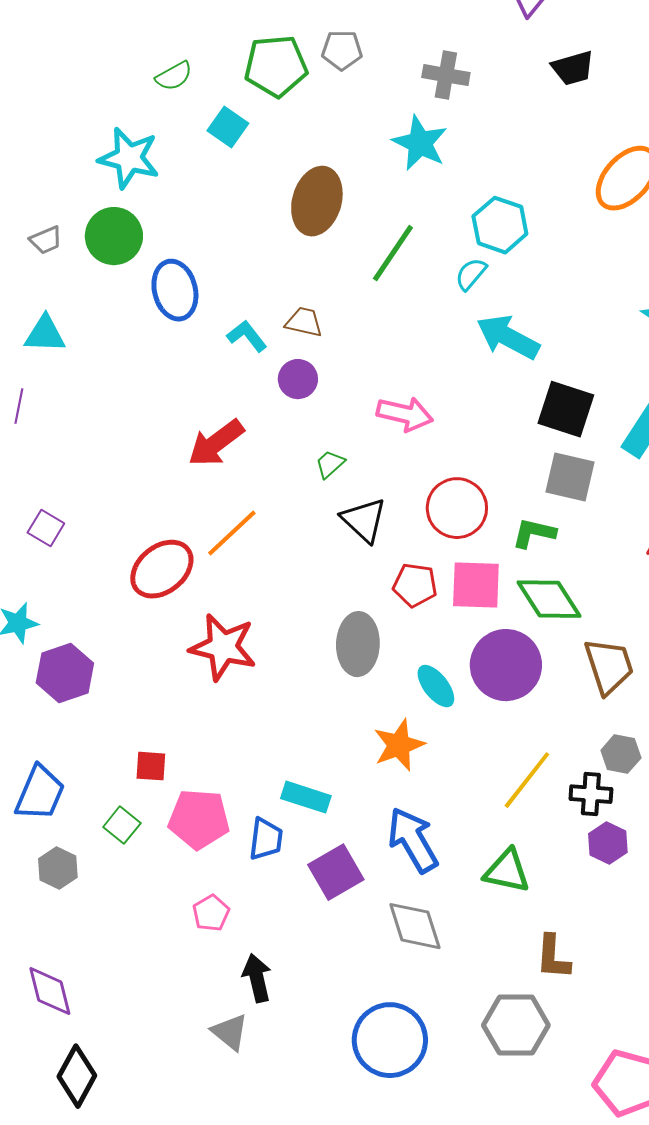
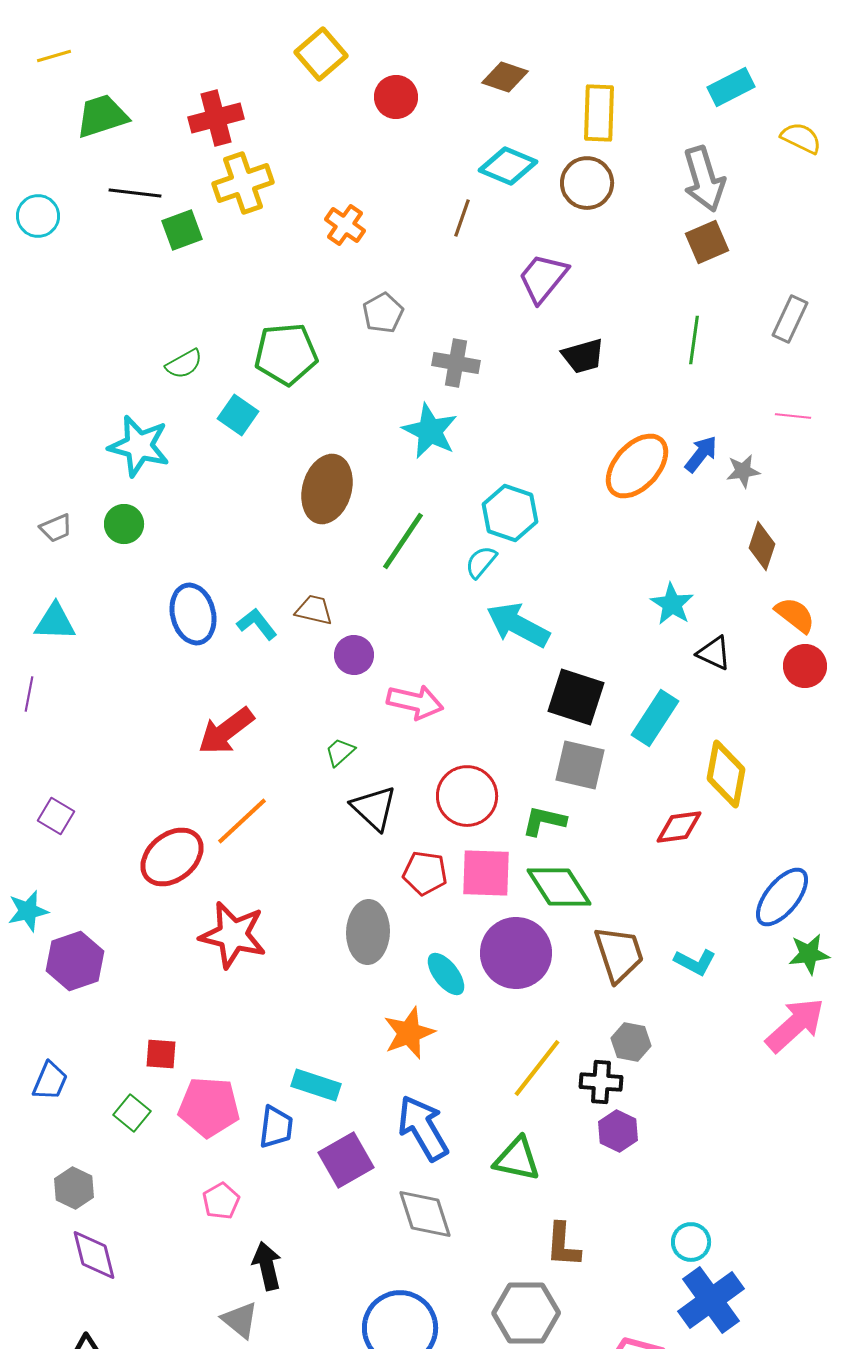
gray pentagon: (342, 50) -> (383, 313), moved, turned -30
green circle: (114, 236) -> (124, 524), size x0.7
blue ellipse: (175, 290) -> (193, 614), moved
purple circle: (298, 379) -> (354, 655), moved
blue trapezoid: (40, 793) -> (50, 1081), size x0.7
gray hexagon: (58, 868) -> (74, 1188), moved
purple diamond: (50, 991) -> (94, 1255), moved

